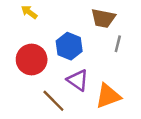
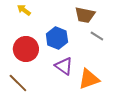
gray line: (118, 44) -> (97, 36), turned -72
brown line: (53, 101) -> (18, 83), moved

